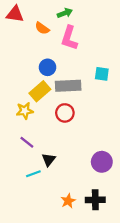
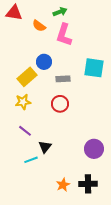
cyan square: (102, 74) -> (94, 68), size x1.5
gray rectangle: (68, 86) -> (63, 79), size x0.6
yellow rectangle: (40, 91) -> (27, 77), moved

